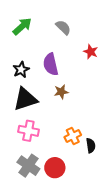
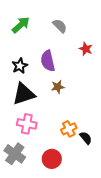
black semicircle: (91, 146) -> (86, 138), turned -32
gray cross: (28, 166) -> (15, 154), moved

